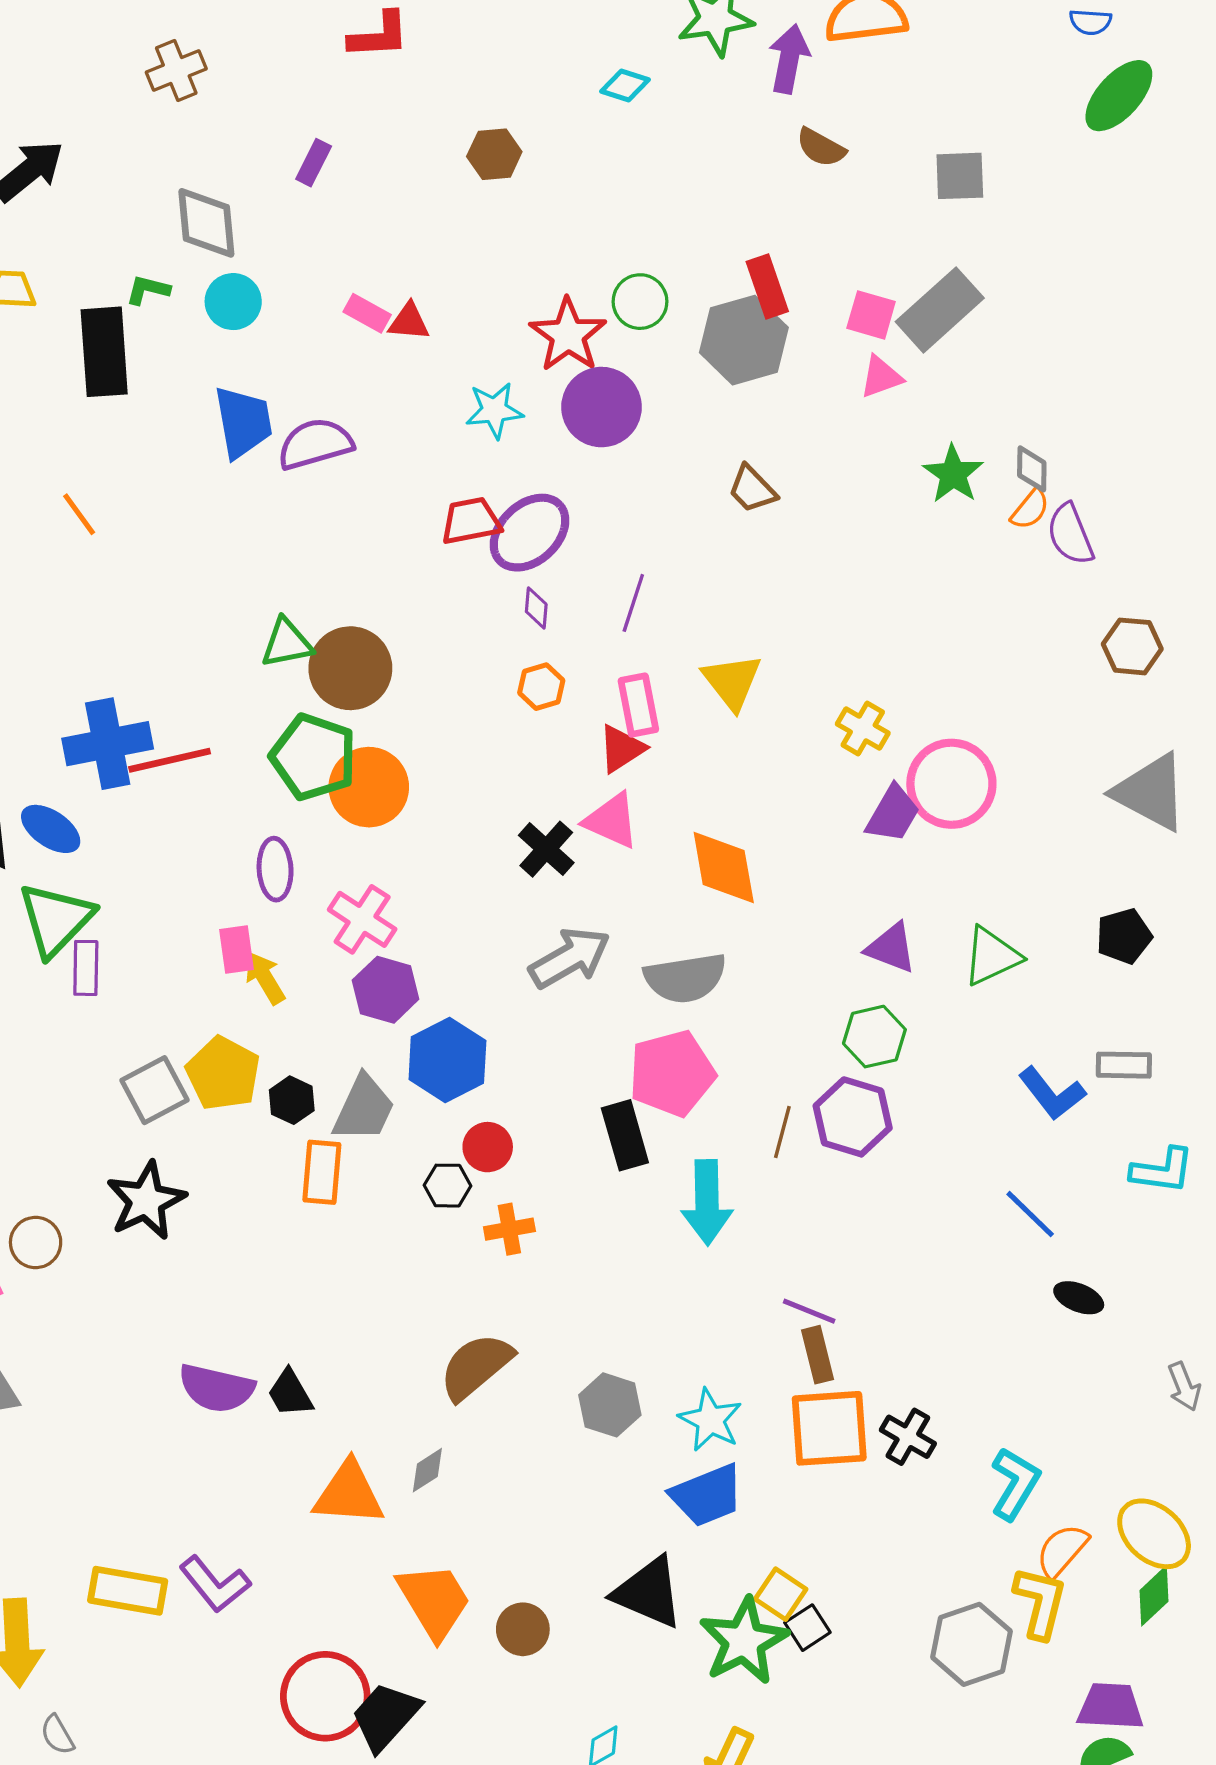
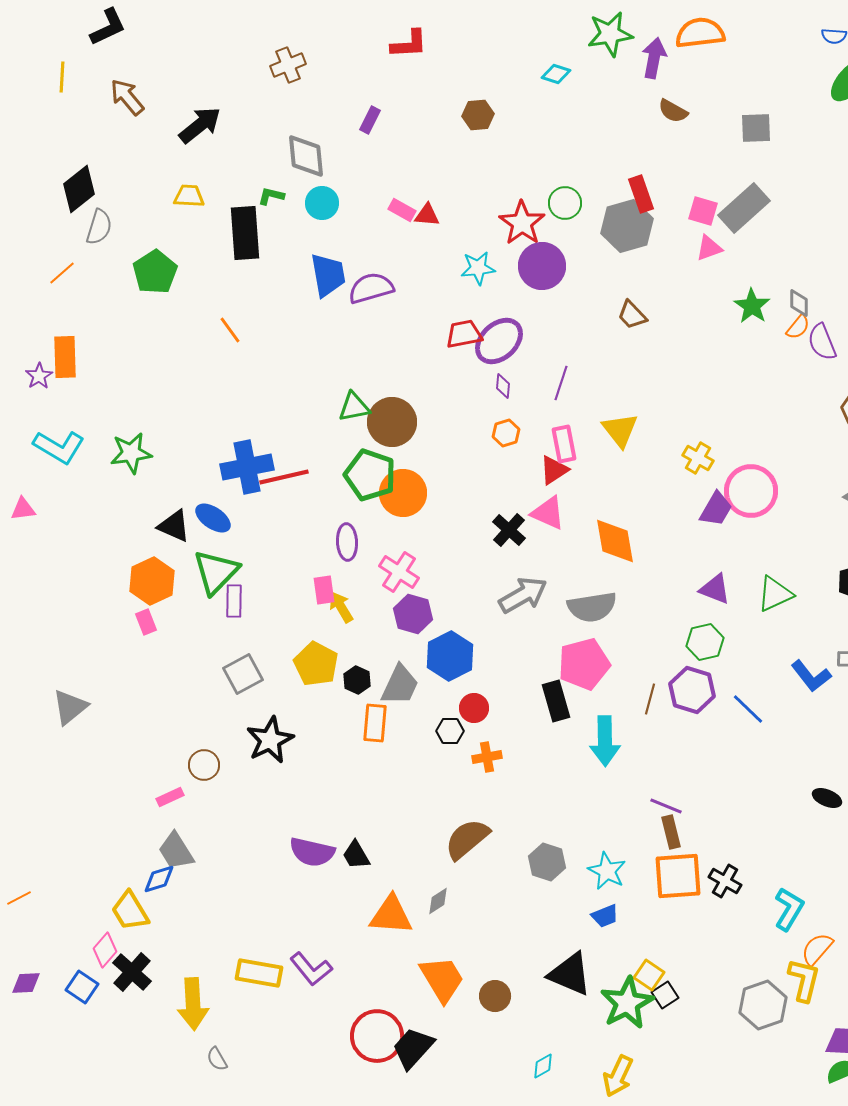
gray square: (154, 1090) -> (243, 674), moved
blue line: (1030, 1214) -> (748, 709), moved
blue trapezoid: (707, 1495) -> (605, 916), size x0.6

